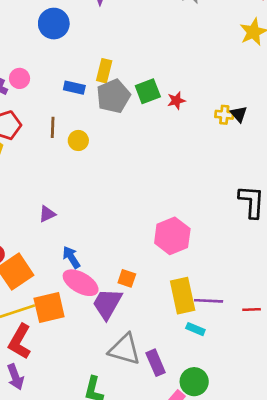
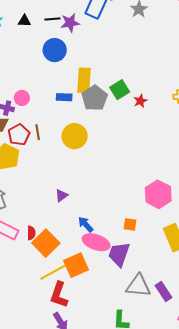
blue circle: (54, 24) -> (55, 50), moved
yellow rectangle: (104, 71) -> (84, 80), size x1.4
red star: (176, 101) -> (140, 101), moved
brown line: (53, 127) -> (38, 132), moved
yellow circle: (78, 140) -> (75, 136), size x1.6
orange square: (127, 278) -> (130, 224), moved

